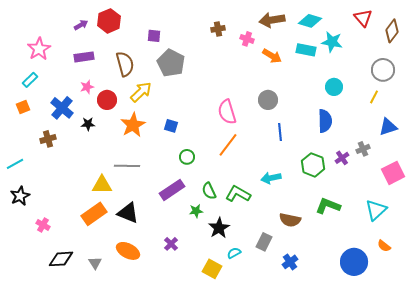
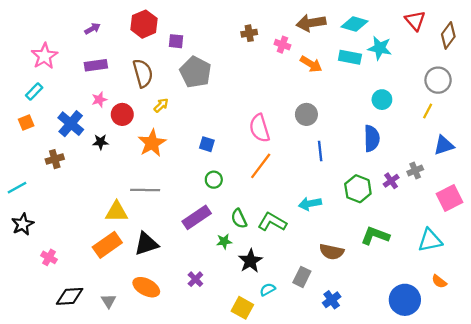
red hexagon: (109, 21) -> (144, 24), moved
yellow arrow: (141, 92) -> (161, 105), size x0.6
blue square: (171, 126) -> (207, 144), moved
cyan triangle: (376, 210) -> (430, 240), turned 30
black triangle: (128, 213) -> (146, 244), turned -40

